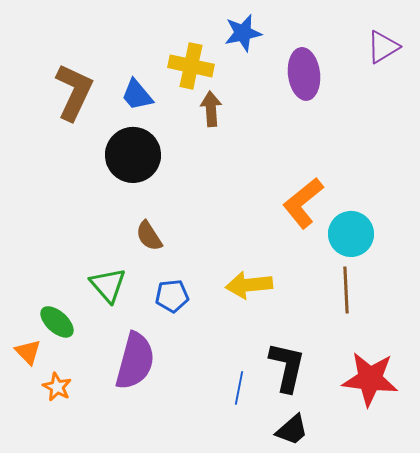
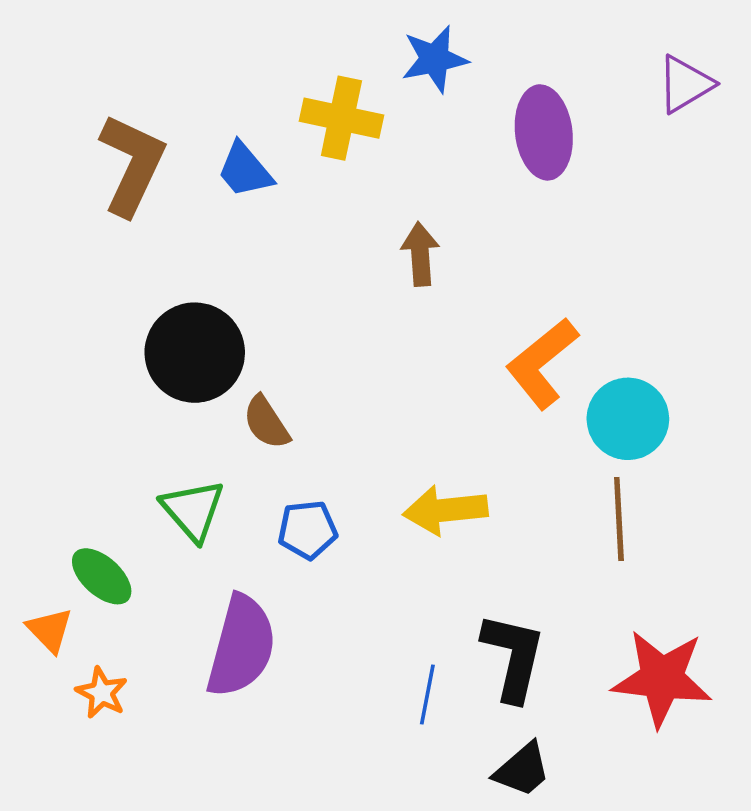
brown arrow: (211, 109) -> (420, 254), moved
black circle: (133, 155) -> (195, 353), moved

